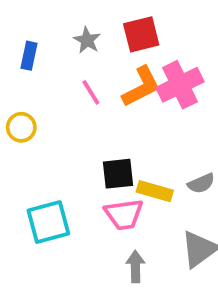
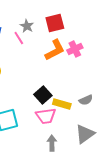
pink cross: (180, 85) -> (75, 49), size x0.7
pink line: (91, 92) -> (19, 38), moved
black square: (118, 174) -> (43, 95), turned -36

